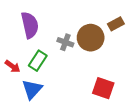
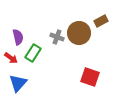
purple semicircle: (30, 25) -> (18, 37), moved, size x0.7
blue triangle: (32, 89) -> (18, 83), moved

